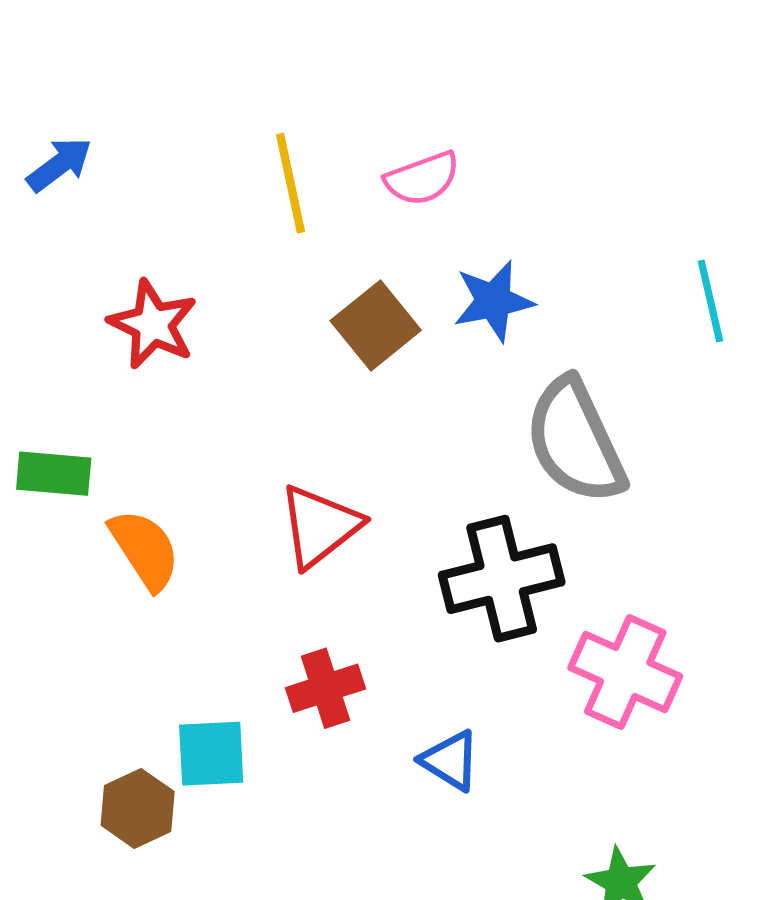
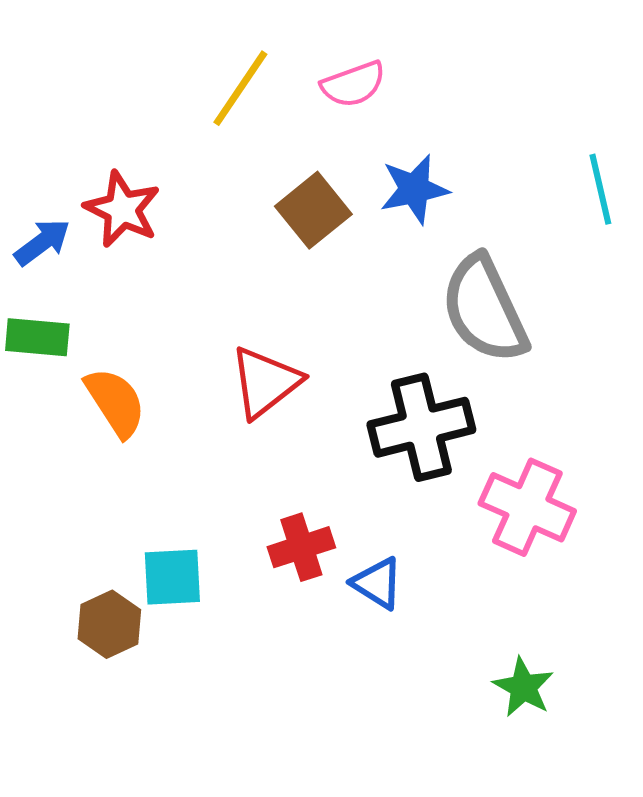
blue arrow: (59, 164) -> (42, 242), moved
yellow line: (290, 183) -> (240, 88), turned 46
red cross: (325, 688) -> (301, 547), moved

